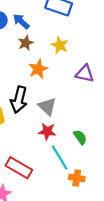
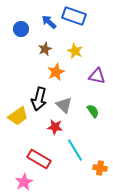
blue arrow: (21, 21) -> (49, 22), moved
red star: (47, 131) -> (55, 127), moved
green semicircle: (80, 137) -> (93, 111), moved
orange cross: (77, 178) -> (100, 168), moved

